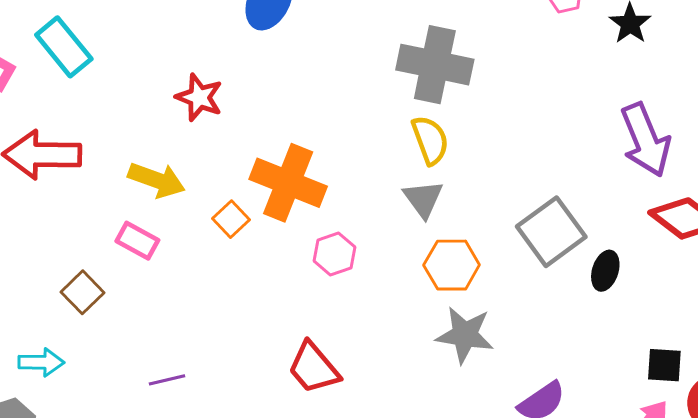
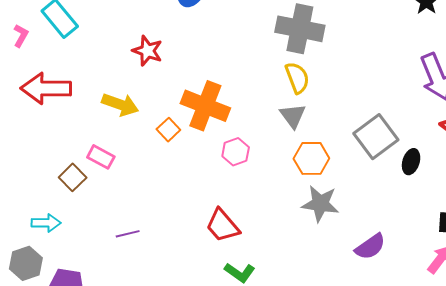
pink rectangle: (137, 241) -> (101, 157), moved

